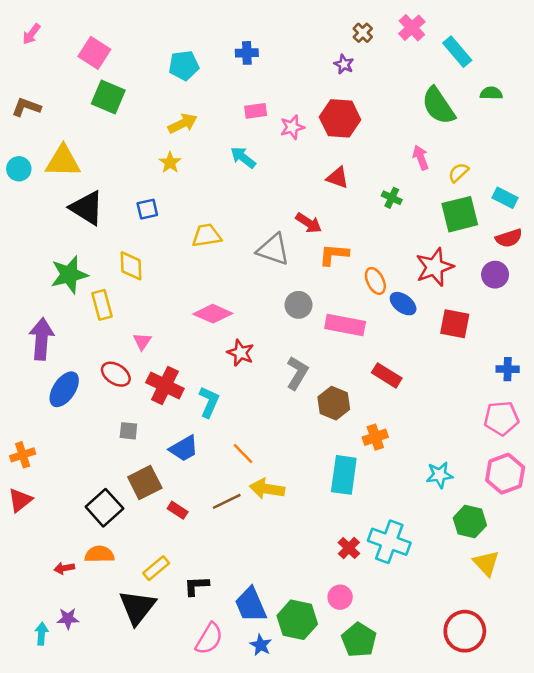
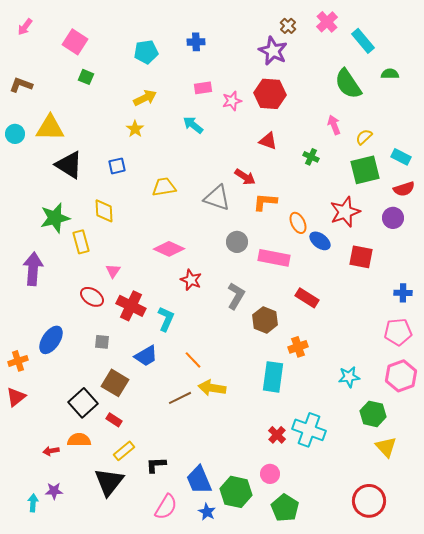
purple star: (344, 64) -> (273, 51), size x1.8
green square: (108, 97) -> (86, 77), size x0.6
blue ellipse: (64, 389) -> (51, 340), moved
brown square: (145, 482) -> (115, 383), turned -32
red rectangle: (178, 510) -> (114, 420), moved

